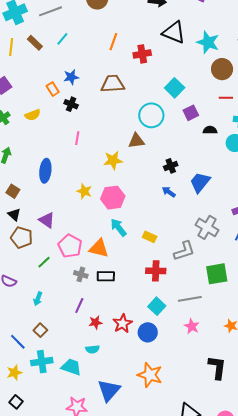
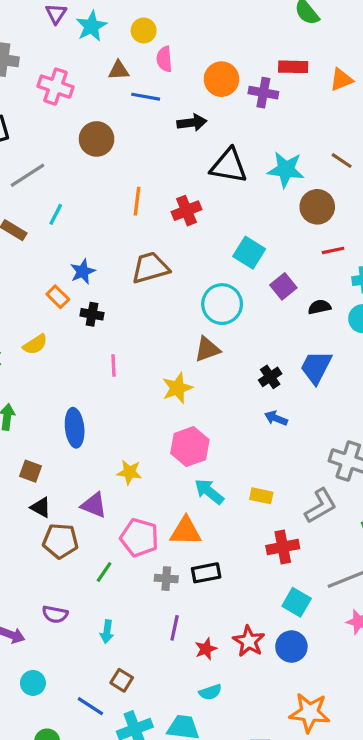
blue trapezoid: (200, 182) -> (316, 367), moved
yellow star: (84, 191) -> (129, 472), moved

